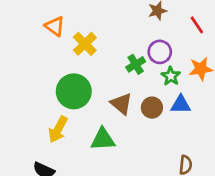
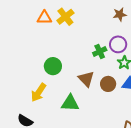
orange triangle: (55, 26) -> (44, 18), turned -42
yellow cross: (85, 44) -> (65, 17), moved
green circle: (74, 91) -> (53, 66), size x0.7

